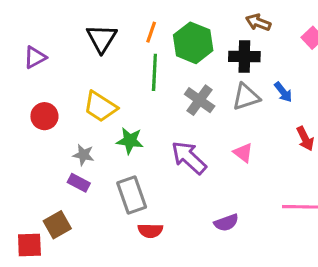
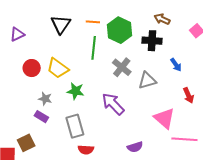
orange line: (151, 32) -> (93, 22), turned 72
gray triangle: (246, 97) -> (147, 80), moved
red circle: (44, 116) -> (32, 68), moved
pink triangle: (243, 153) -> (164, 118), moved, size x1.6

